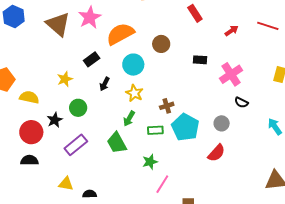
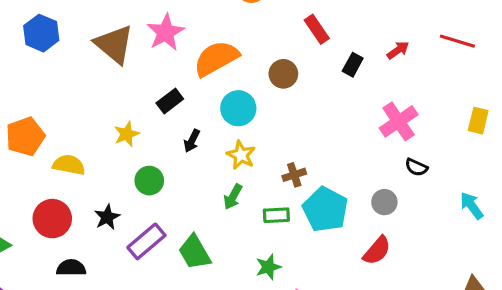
red rectangle: (195, 13) -> (317, 29), moved
black rectangle: (200, 60) -> (353, 65), moved, turned -64
black star: (55, 120) -> (107, 217), moved
red circle: (31, 132) -> (52, 219), moved
green trapezoid: (117, 143) -> (194, 252), moved

